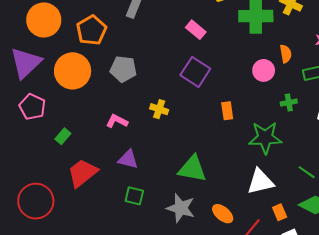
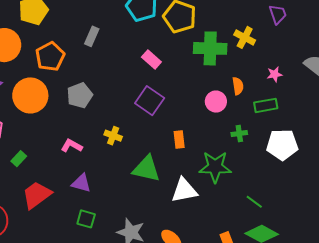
gray pentagon: (123, 69) -> (80, 95), turned -30
green triangle: (192, 169) -> (146, 169), moved
white triangle: (260, 182) -> (184, 190), moved

